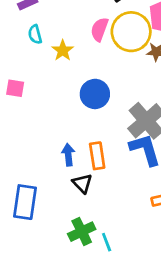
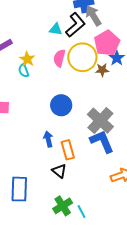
cyan semicircle: (35, 34) -> (24, 71), moved
yellow star: (63, 50) -> (27, 59), moved
blue arrow: (68, 155) -> (48, 139), moved

